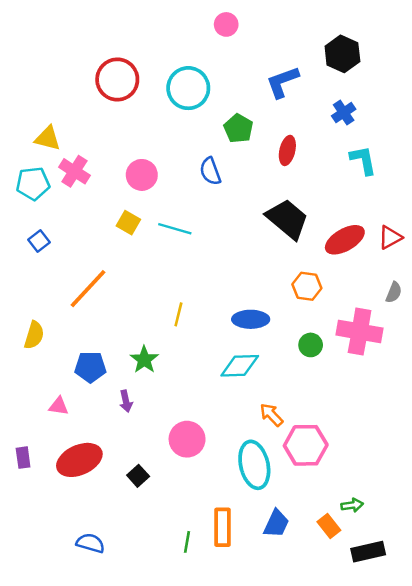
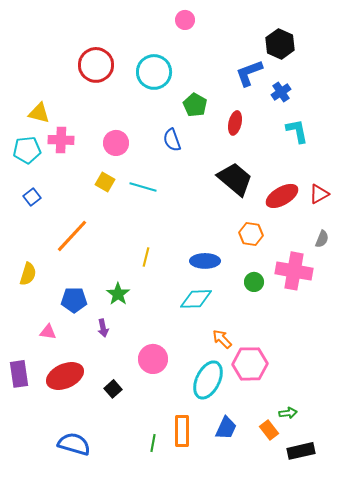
blue L-shape: (282, 82) -> (249, 73), moved
pink cross: (74, 171) -> (61, 140), turned -30
purple rectangle: (23, 458) -> (19, 374), size x1.5
cyan ellipse: (254, 465) -> (208, 380), turned 39
blue semicircle: (90, 543) -> (74, 444), size x1.4

